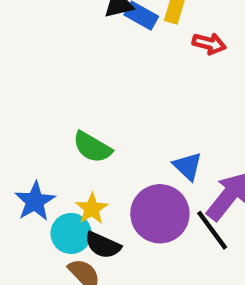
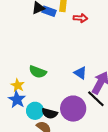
yellow star: (92, 209) -> (18, 85), moved
purple circle: (160, 214) -> (73, 109), moved

